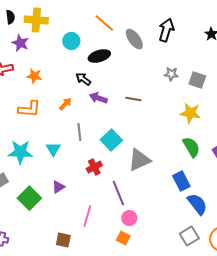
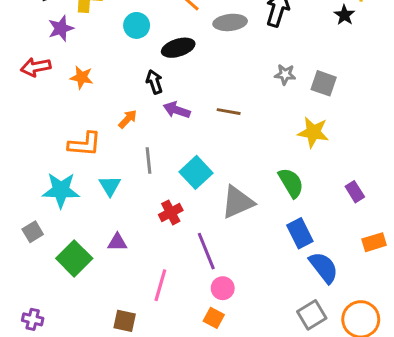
gray ellipse: (134, 39) -> (230, 22), turned -60
purple star: (20, 43) -> (61, 28), turned 30
black arrow: (83, 79) -> (154, 82), turned 35
orange L-shape: (29, 109) -> (85, 144), moved
green semicircle: (191, 147) -> (291, 183), moved
purple triangle: (58, 187) -> (117, 242), turned 32

